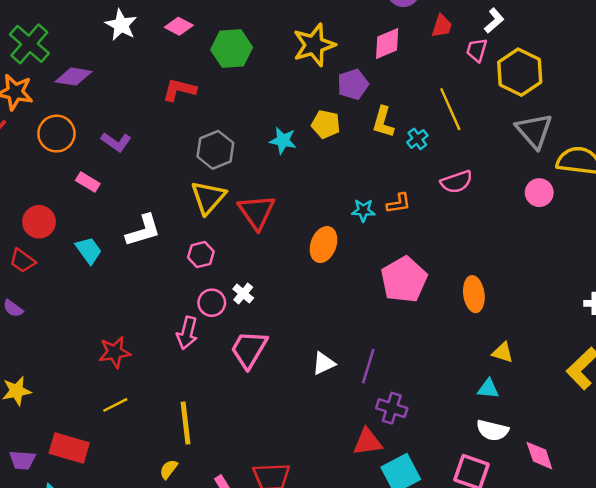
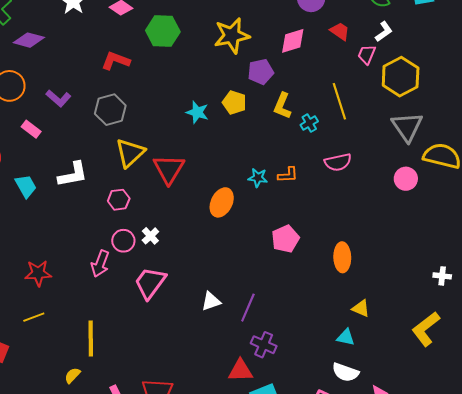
red trapezoid: (442, 26) -> (340, 31), turned -80
gray hexagon: (215, 150) -> (110, 110), moved
pink pentagon: (404, 280) -> (285, 239), size x0.7

